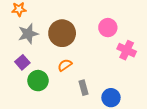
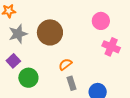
pink circle: (108, 28) -> (101, 21), moved
orange semicircle: (65, 65) -> (65, 64), moved

